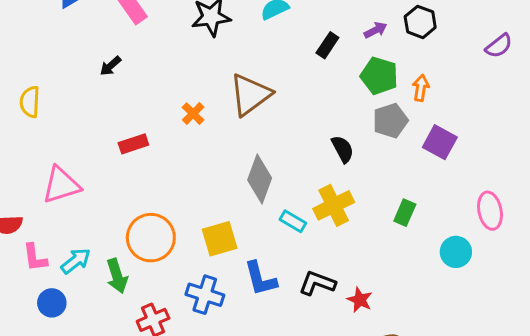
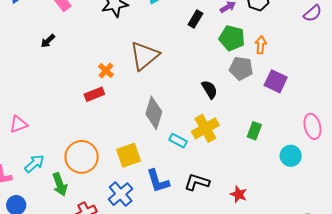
gray pentagon: (390, 121) -> (241, 68), turned 30
red rectangle: (133, 144) -> (94, 94), moved
pink triangle: (61, 185) -> (18, 124), size x0.7
cyan arrow: (76, 261) -> (34, 164), moved
blue cross: (205, 295) -> (121, 194), turned 35
red star: (360, 300) -> (239, 194), moved

